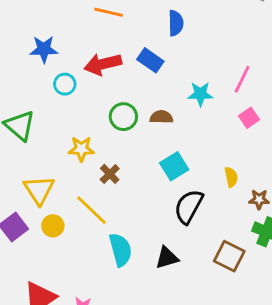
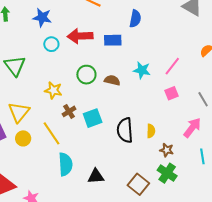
blue rectangle: (150, 60) -> (113, 40), turned -48
cyan square: (174, 166) -> (93, 118), moved
black semicircle: (189, 206) -> (125, 130), moved, turned -45

